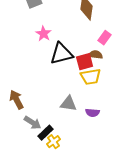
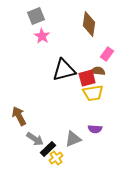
pink star: (44, 34) -> (42, 36), moved
gray triangle: (68, 104) -> (73, 139), moved, turned -30

